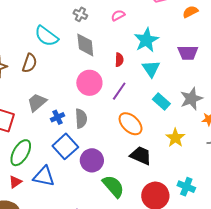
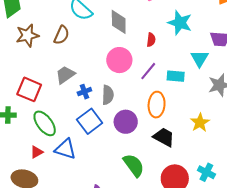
cyan star: (146, 40) -> (180, 23), turned -30
cyan triangle: (151, 69) -> (199, 58), moved
cyan rectangle: (161, 102) -> (176, 76), moved, turned -42
orange ellipse: (131, 124) -> (157, 105), turned 45
green ellipse: (21, 153) -> (45, 123), turned -72
purple circle: (92, 160) -> (126, 122), moved

